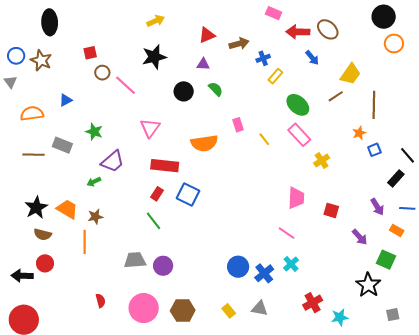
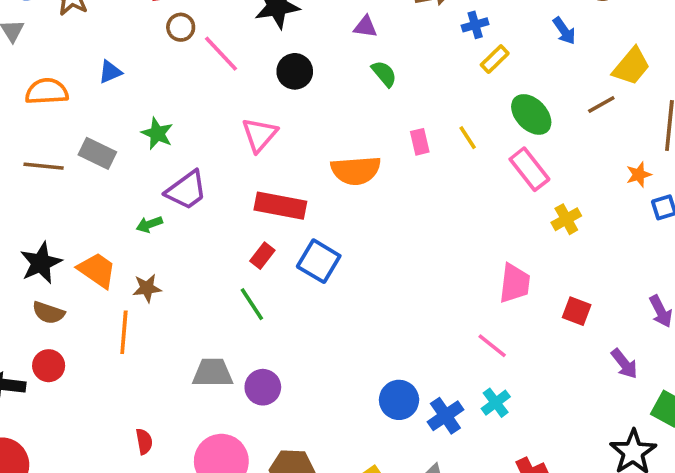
black circle: (184, 91) -> (295, 71), moved
yellow line: (264, 139) -> (468, 138), moved

